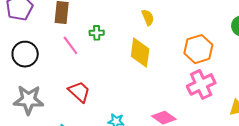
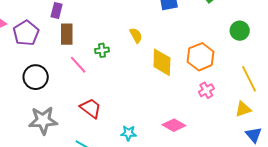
yellow semicircle: (148, 17) -> (136, 35), moved
yellow diamond: (140, 53) -> (162, 62), moved
pink cross: (201, 84) -> (206, 90), size x0.6

